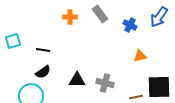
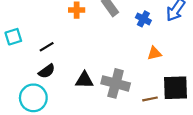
black line: (43, 50) -> (47, 47), turned -40
gray cross: (105, 83) -> (116, 83), size x1.4

